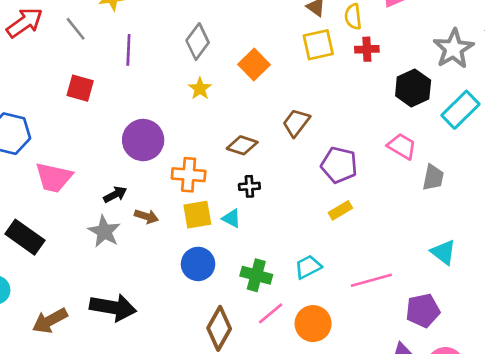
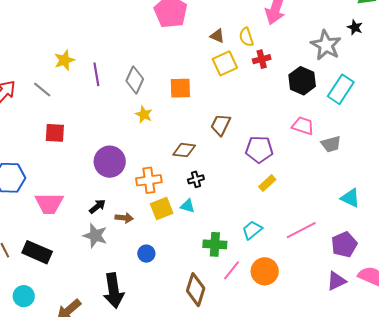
purple line: (128, 50) -> (96, 74), moved
orange square: (254, 65) -> (180, 88), turned -35
gray trapezoid: (433, 178) -> (331, 144), turned 75
blue circle: (198, 264) -> (146, 254), moved, size x0.7
black arrow: (113, 307) -> (114, 291), turned 84

